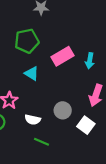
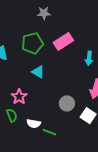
pink rectangle: (62, 56) -> (63, 42), moved
white semicircle: (33, 120) -> (34, 124), moved

